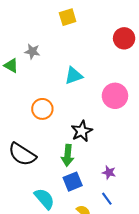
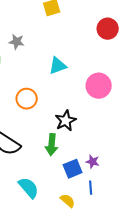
blue square: (73, 182) -> (73, 169), moved
blue line: (107, 199) -> (91, 188), turned 32

